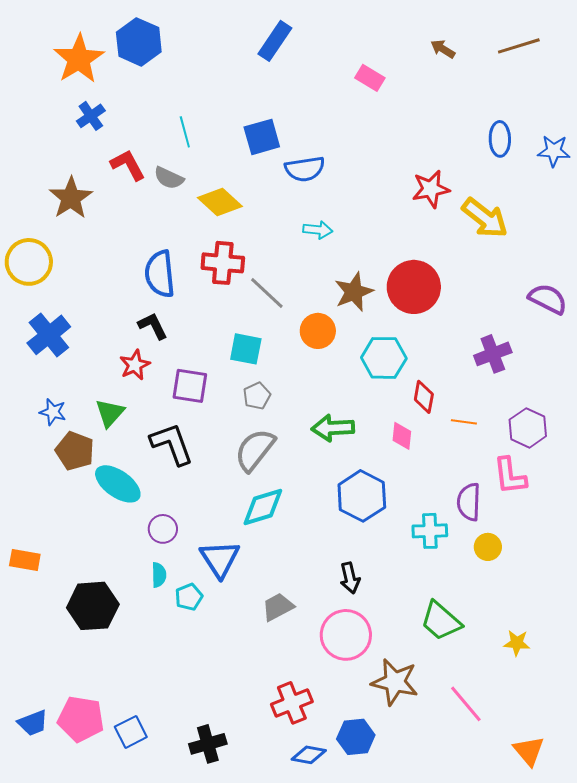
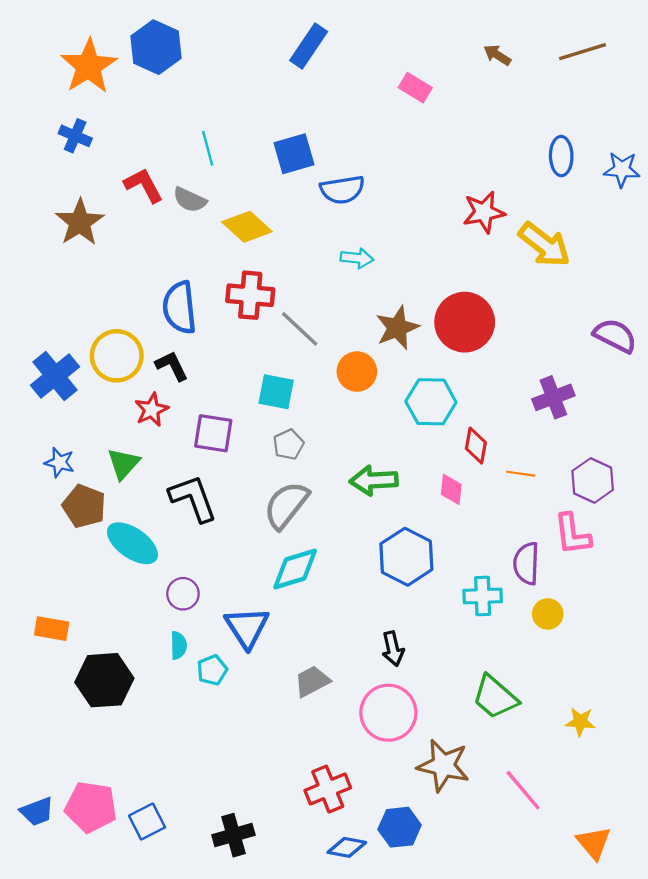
blue cross: (91, 116) -> (75, 136), moved, turned -32
yellow circle: (29, 262) -> (117, 356), moved
orange rectangle: (25, 560) -> (52, 629), moved

